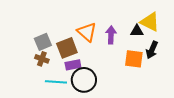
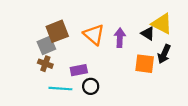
black triangle: (137, 31) -> (148, 33), turned 32
brown square: (67, 48) -> (57, 31), moved
black circle: (84, 80) -> (91, 86), size x0.6

